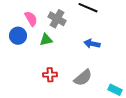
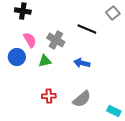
blue arrow: (92, 44) -> (82, 63), moved

